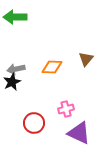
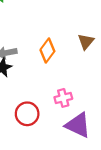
orange diamond: (52, 67) -> (47, 51), turned -55

